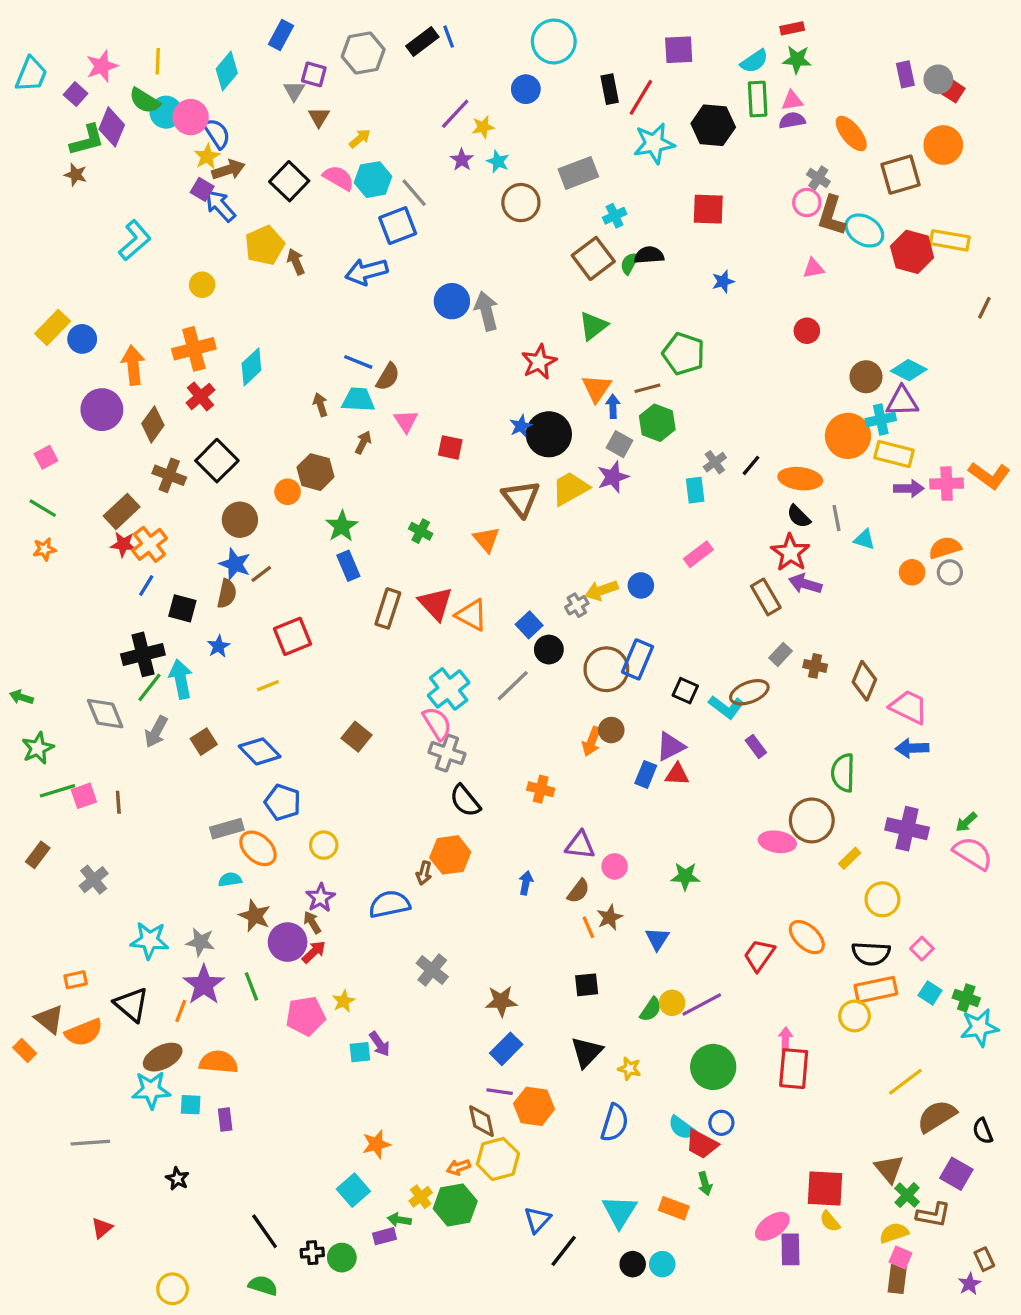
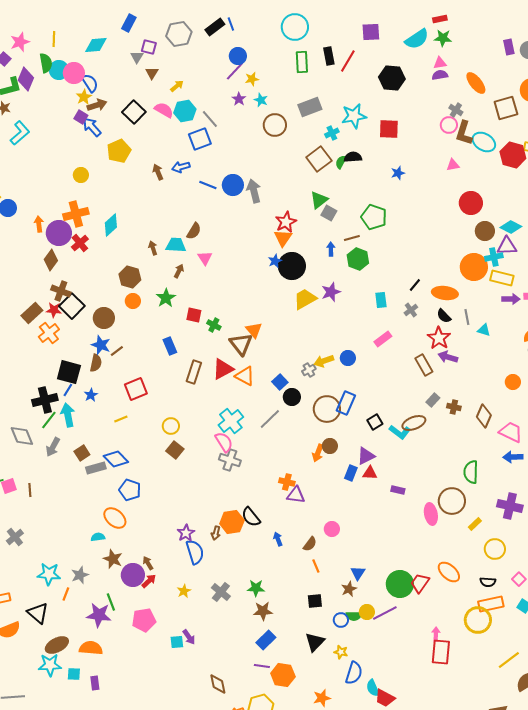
cyan semicircle: (754, 61) -> (417, 39), size x1.4
cyan diamond: (227, 71) -> (96, 45), turned 45
blue circle: (526, 89) -> (238, 56), moved
green rectangle: (758, 99) -> (302, 62), moved
green semicircle: (145, 101) -> (46, 63), turned -132
cyan star: (654, 143) -> (354, 116), moved
cyan L-shape: (135, 240) -> (20, 133), moved
brown arrow: (296, 262) -> (158, 172), moved
blue arrow: (366, 272) -> (181, 167), size x0.7
red circle: (807, 331) -> (471, 203), moved, size x1.5
blue line: (358, 362) -> (208, 185), moved
orange arrow: (133, 365) -> (39, 224), size x0.7
orange triangle: (597, 388) -> (283, 238), moved
purple circle: (102, 410) -> (59, 233), moved
gray square: (620, 444) -> (329, 213), moved
red square: (450, 447) -> (194, 315), moved
black square: (217, 461) -> (72, 306), moved
gray cross: (715, 462) -> (411, 310), moved
brown hexagon: (316, 472) -> (130, 277), moved
brown triangle: (521, 498) -> (241, 344), moved
green star: (342, 526) -> (166, 298), moved
red star: (123, 544) -> (54, 310), moved
orange circle: (912, 572) -> (513, 382), moved
blue line: (146, 585) -> (68, 390), moved
red triangle: (435, 604) -> (223, 369), turned 45
black square: (182, 608) -> (69, 372), size x1.4
black square: (685, 691) -> (375, 422), turned 35
purple rectangle: (756, 746) -> (398, 490), moved, turned -40
black semicircle: (465, 801) -> (251, 517), moved
gray rectangle: (227, 829) -> (96, 468), moved
pink ellipse: (777, 842) -> (431, 514), turned 70
yellow circle: (324, 845) -> (171, 426), moved
purple triangle: (580, 845) -> (296, 495), moved
green star: (685, 876) -> (256, 588), moved
blue arrow: (526, 883) -> (278, 539), turned -32
purple star: (320, 898) -> (186, 533), moved
blue semicircle: (389, 904) -> (195, 552), turned 85
brown star: (610, 917) -> (349, 589), moved
gray star: (200, 942) -> (80, 575), turned -30
black semicircle: (871, 954) -> (488, 582), size x0.7
purple star: (204, 985) -> (99, 615), moved, turned -30
yellow star: (343, 1001) -> (184, 591), moved
green semicircle: (651, 1009) -> (354, 616), turned 56
orange line: (181, 1011) -> (66, 594), moved
yellow circle: (855, 1016) -> (478, 620), size x1.4
green circle: (713, 1067) -> (400, 584), moved
brown diamond: (481, 1121) -> (218, 684), moved
blue semicircle: (615, 1123) -> (354, 673), moved
blue circle: (721, 1123) -> (341, 620), moved
cyan semicircle: (682, 1128) -> (373, 688), turned 30
orange star: (376, 1144) -> (322, 698), moved

